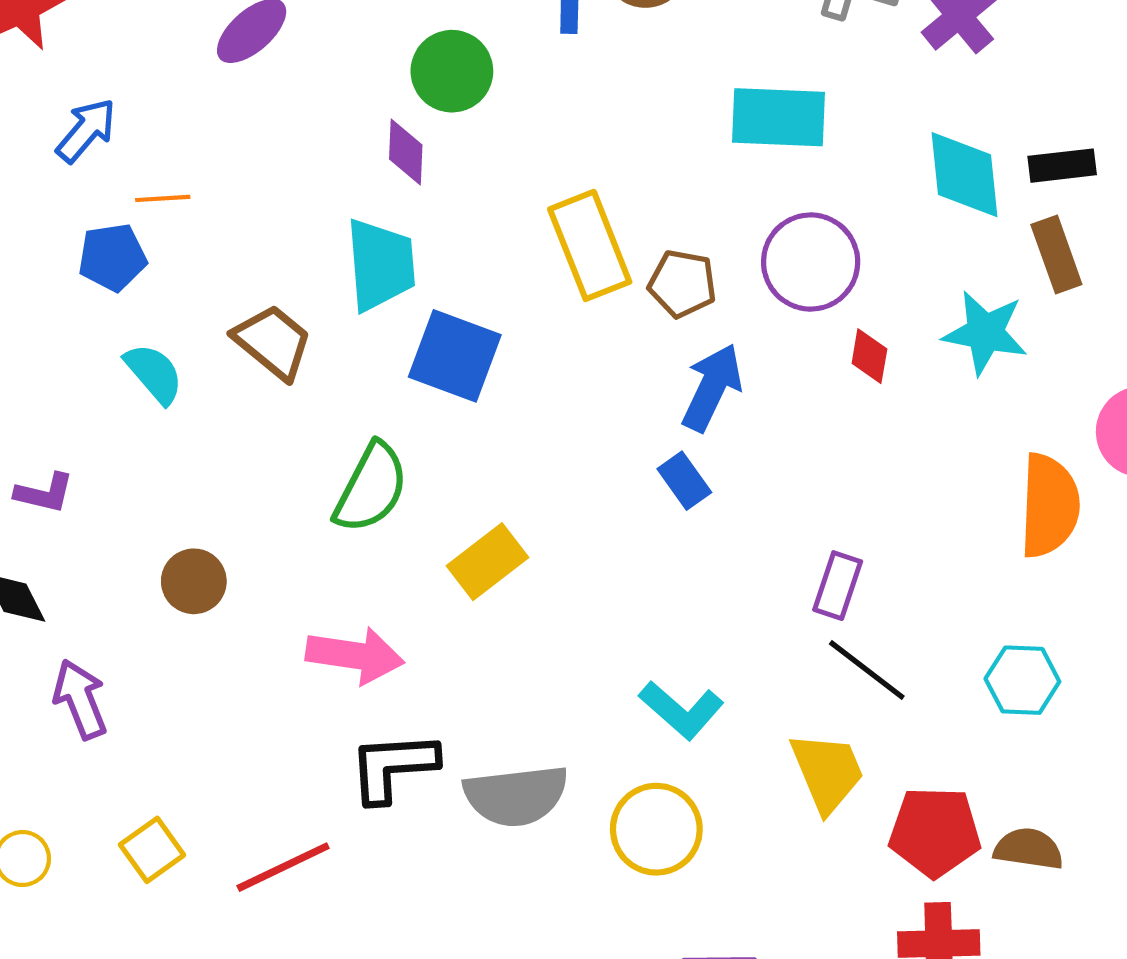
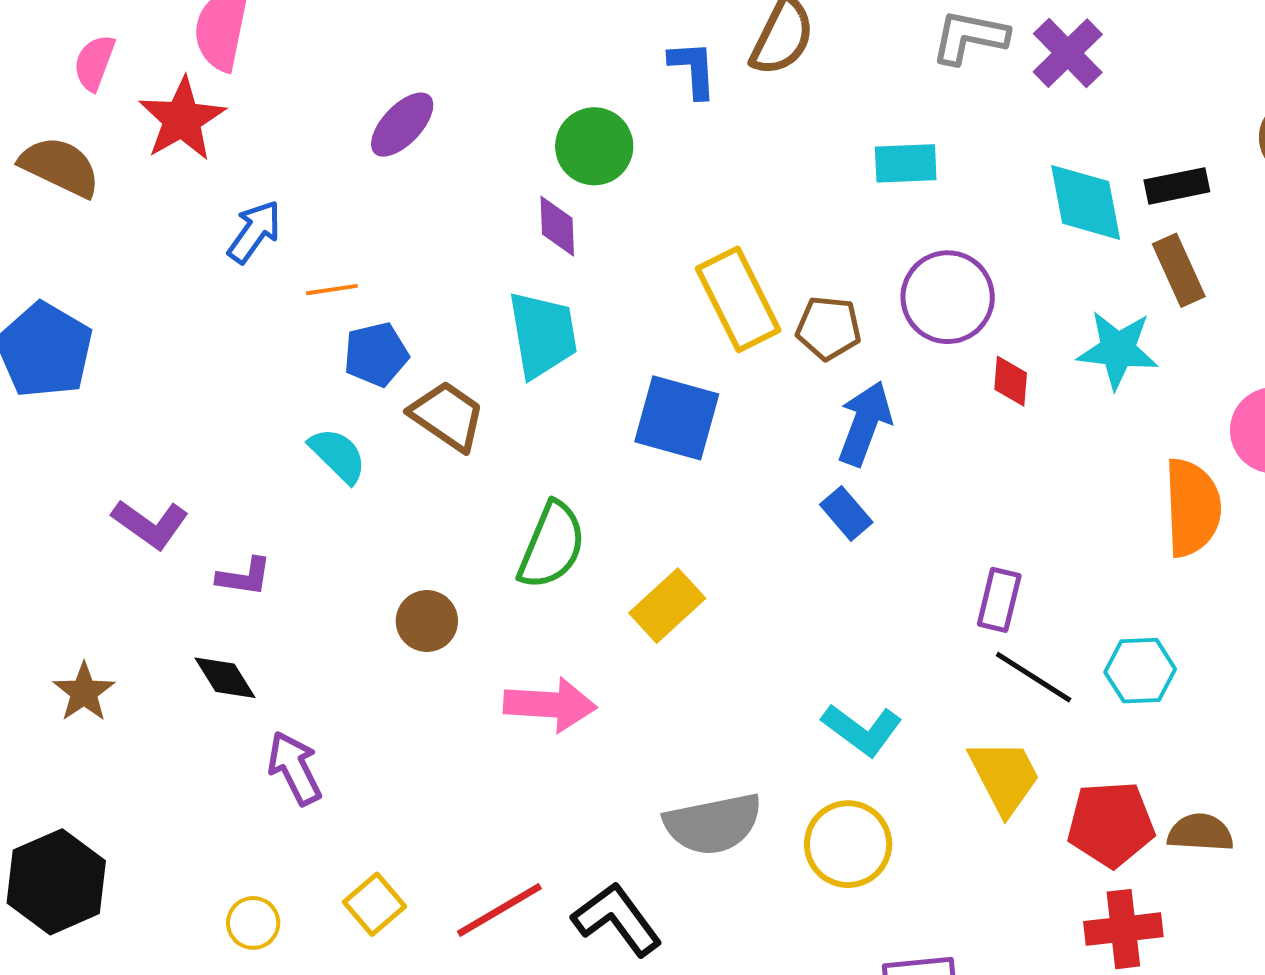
cyan rectangle: (779, 117) -> (906, 163), size x0.7
blue pentagon: (112, 257) -> (376, 354), moved
blue square: (455, 356) -> (677, 418), moved
brown circle: (194, 581) -> (427, 621), moved
cyan hexagon: (1022, 680) -> (1140, 671), moved
black L-shape: (393, 767) -> (617, 919), moved, turned 62

